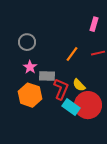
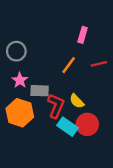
pink rectangle: (94, 24) -> (83, 35), moved
red circle: (88, 105) -> (87, 124), size x0.7

